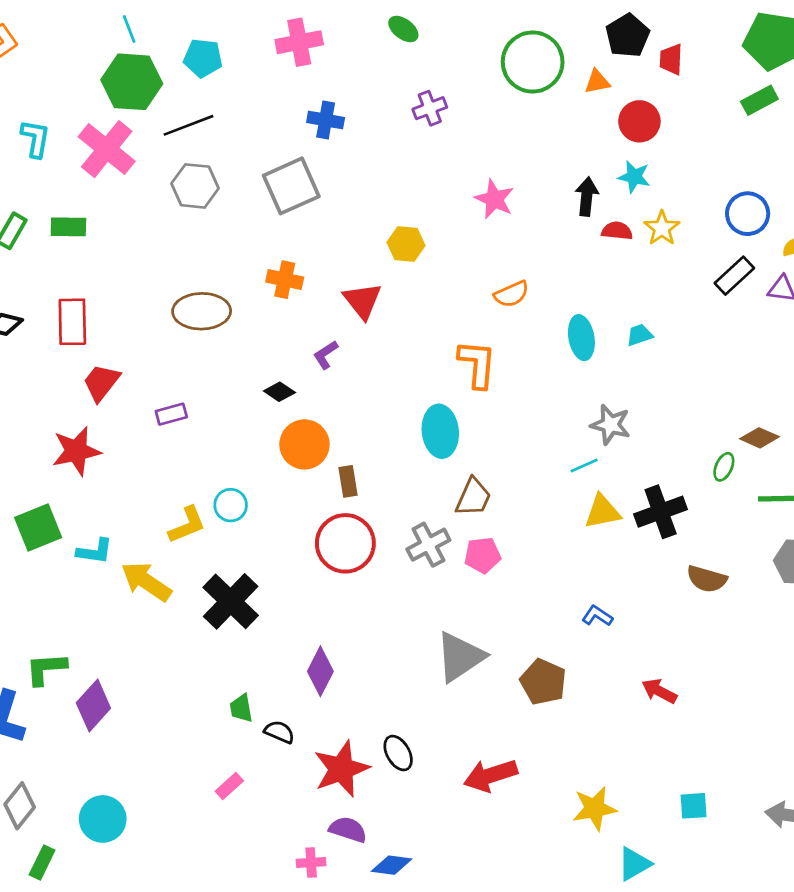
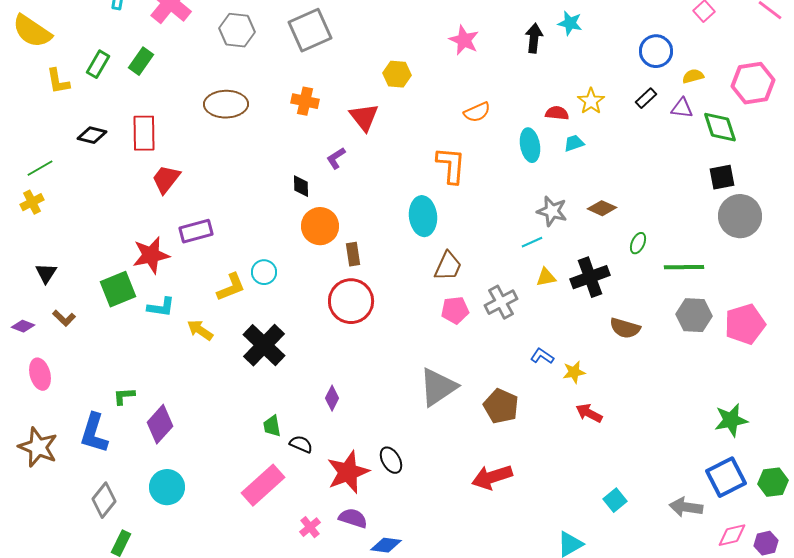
green rectangle: (68, 227) -> (141, 61), turned -56
yellow star: (662, 228) -> (591, 101), moved
red semicircle: (617, 231) -> (557, 113), moved
black rectangle: (734, 276) -> (646, 98), size x0.7
brown ellipse: (202, 311) -> (226, 104), moved
black diamond: (279, 392) -> (301, 186), turned 55
purple rectangle: (171, 414) -> (196, 231), moved, size x1.4
brown diamond: (759, 438) -> (602, 208), moved
red star: (76, 451) -> (151, 255), moved
yellow triangle: (603, 512) -> (546, 277), size x0.7
gray cross: (428, 545) -> (501, 302), moved
yellow arrow: (146, 582) -> (200, 330), size x0.7
green L-shape: (46, 669) -> (124, 396), size x0.7
purple diamond: (320, 671) -> (332, 398), size x0.7
red arrow: (490, 775) -> (492, 477), moved
pink rectangle: (229, 786) -> (263, 485), size x2.0
cyan square: (694, 806) -> (615, 500), turned -35
yellow star: (595, 808) -> (574, 372), moved, size x0.7
cyan circle: (103, 819) -> (167, 487), moved
pink cross: (311, 862) -> (310, 527), moved, turned -35

